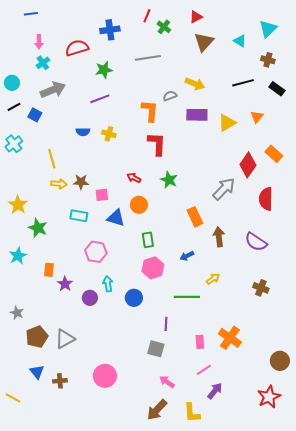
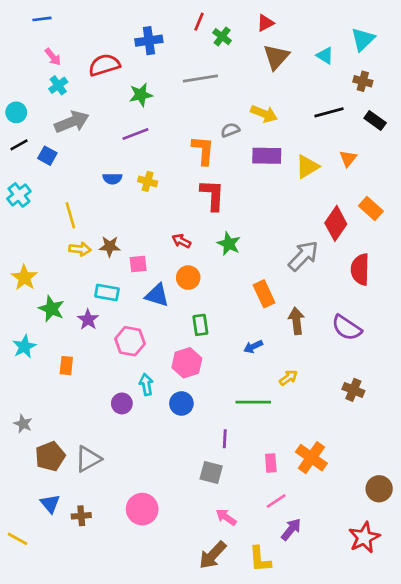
pink arrow: (39, 42) -> (53, 57), turned -40
pink hexagon: (153, 268) -> (187, 363), moved
purple star: (65, 284) -> (88, 320), moved

